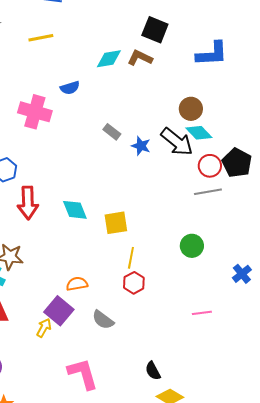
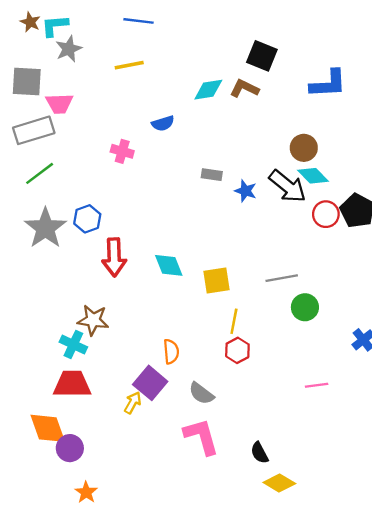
pink cross: (35, 112) -> (122, 151), size x0.6
gray rectangle: (112, 132) -> (212, 175), turned -30
gray line: (208, 192) -> (282, 278), moved
orange semicircle: (77, 284) -> (171, 351), turned 95
pink L-shape: (83, 374) -> (201, 436), moved

